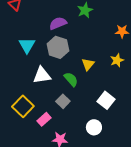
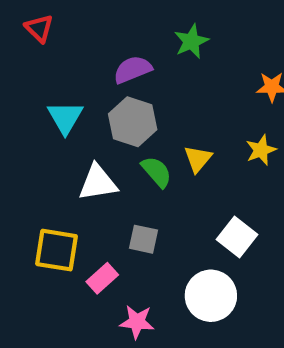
green semicircle: (71, 79) -> (157, 172), moved
gray square: (63, 101) -> (144, 239), turned -32
yellow square: (23, 106) -> (57, 250), turned -35
white circle: (94, 127) -> (211, 296), size x1.5

